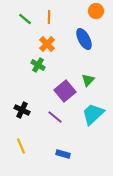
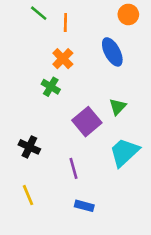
green line: (25, 19) -> (39, 13), moved
purple line: (55, 117) -> (73, 168), moved, turned 35

